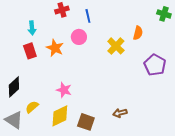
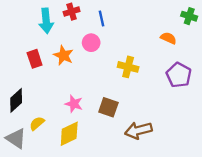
cyan arrow: (32, 28) -> (46, 21), moved, size x1.5
orange semicircle: (138, 33) -> (168, 38), moved, turned -80
yellow cross: (116, 46) -> (128, 67), moved, turned -30
brown arrow: (120, 113) -> (138, 130), size x1.6
brown square: (86, 122) -> (108, 107), moved

